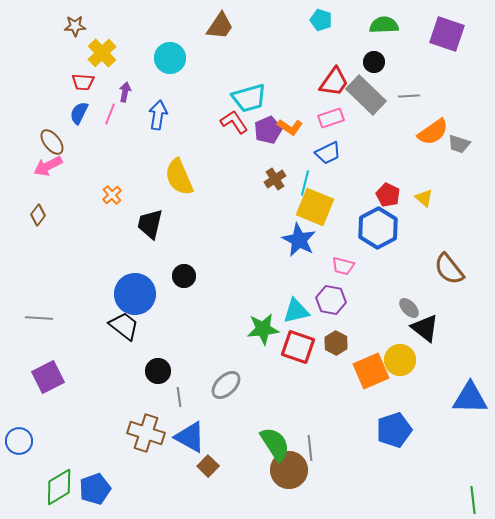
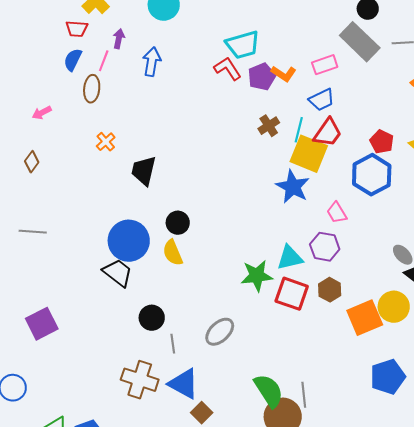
red trapezoid: (334, 82) -> (328, 133), moved
brown ellipse: (52, 142) -> (92, 89), moved, turned 44
pink arrow: (48, 166) -> (42, 113), size x0.7
yellow semicircle: (179, 177) -> (173, 253), moved, size x0.7
pink trapezoid: (343, 266) -> (337, 213), turned 45
gray line: (39, 318) -> (33, 232), moved

